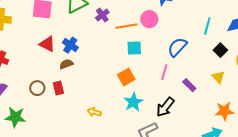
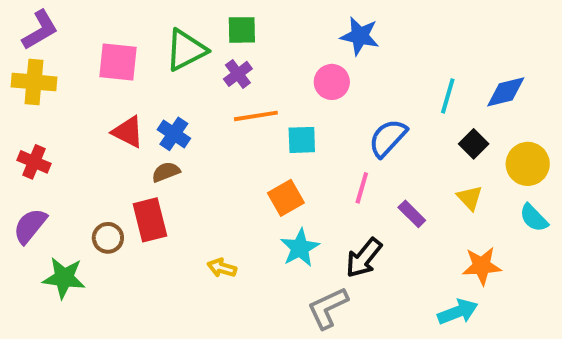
orange line: (126, 26) -> (256, 116), moved
brown circle: (37, 88) -> (108, 238), moved
red rectangle: (58, 88) -> (150, 220), size x1.5

